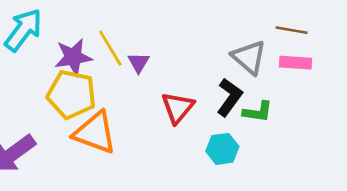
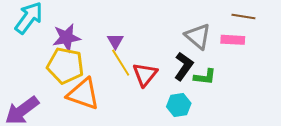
brown line: (292, 30) -> (243, 17), moved
yellow line: (110, 48) -> (121, 63), moved

